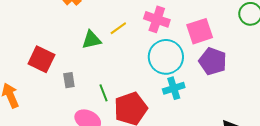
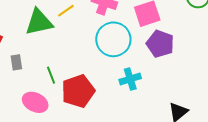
green triangle: (91, 40) -> (39, 22), size x1.4
cyan cross: (174, 88) -> (130, 79), moved

